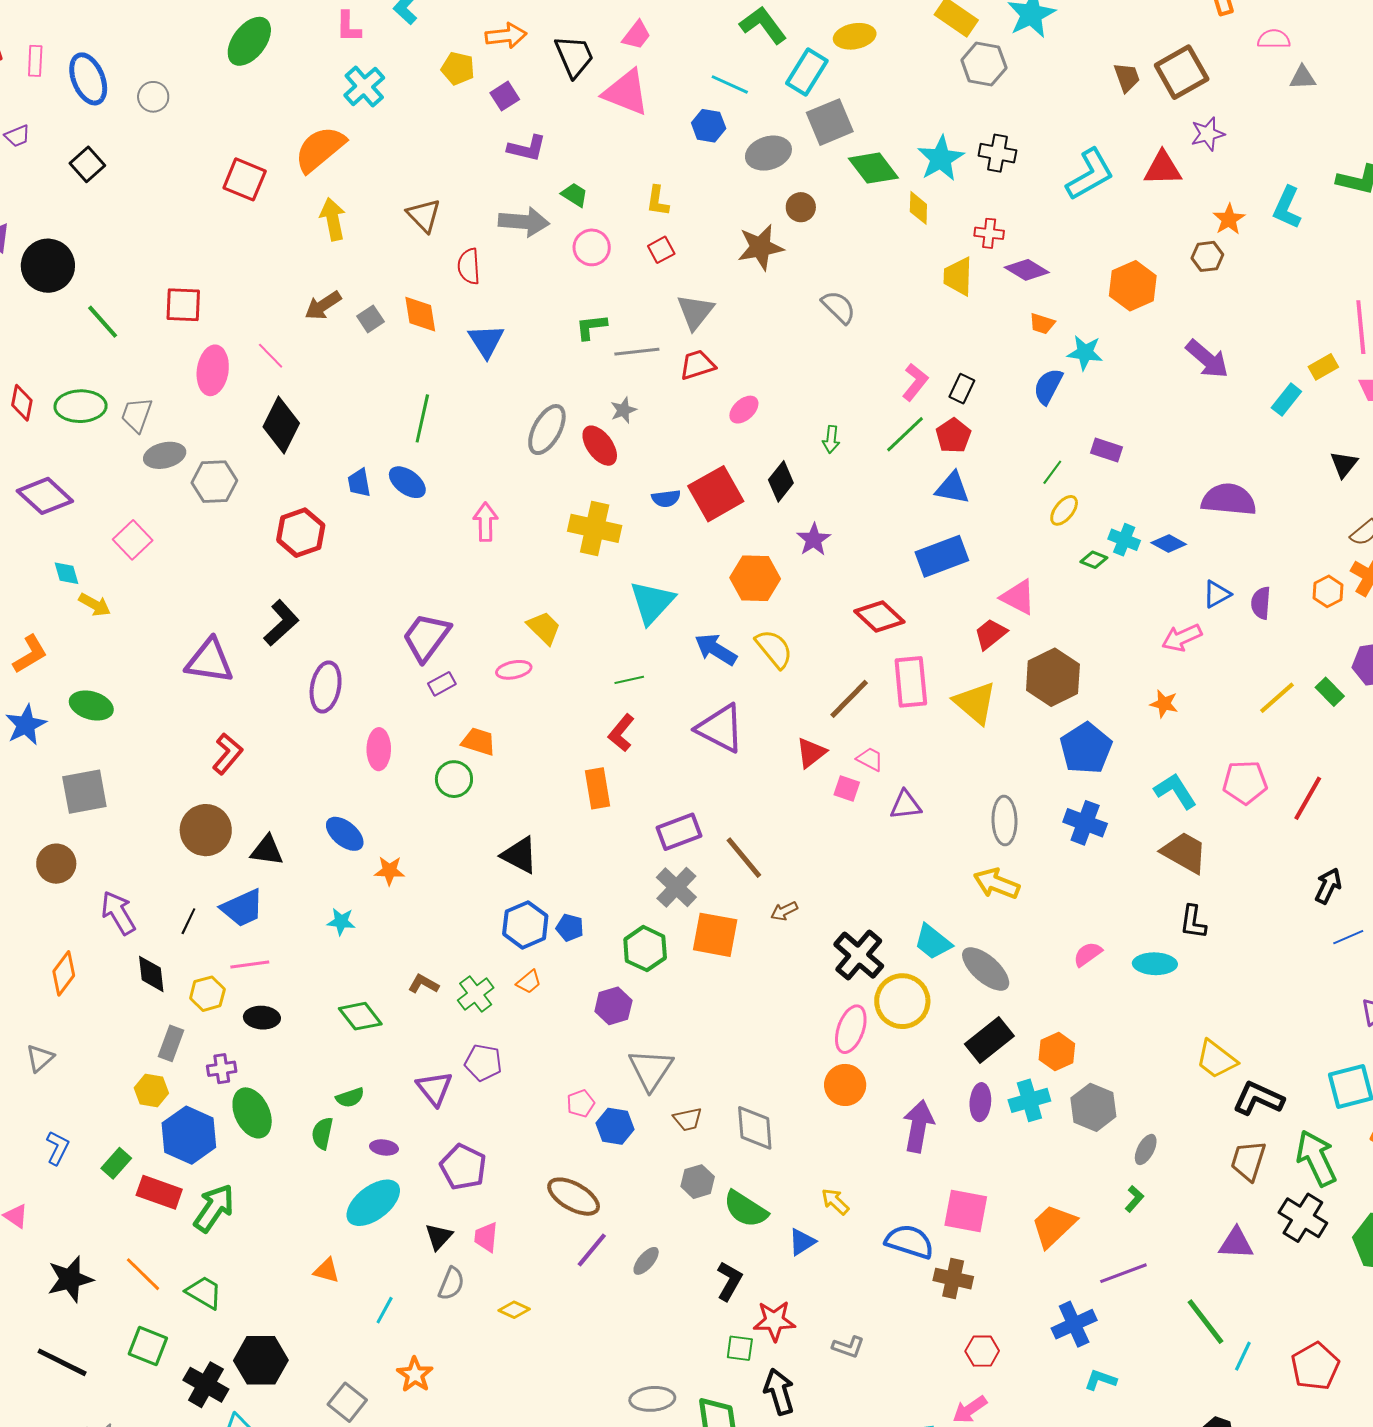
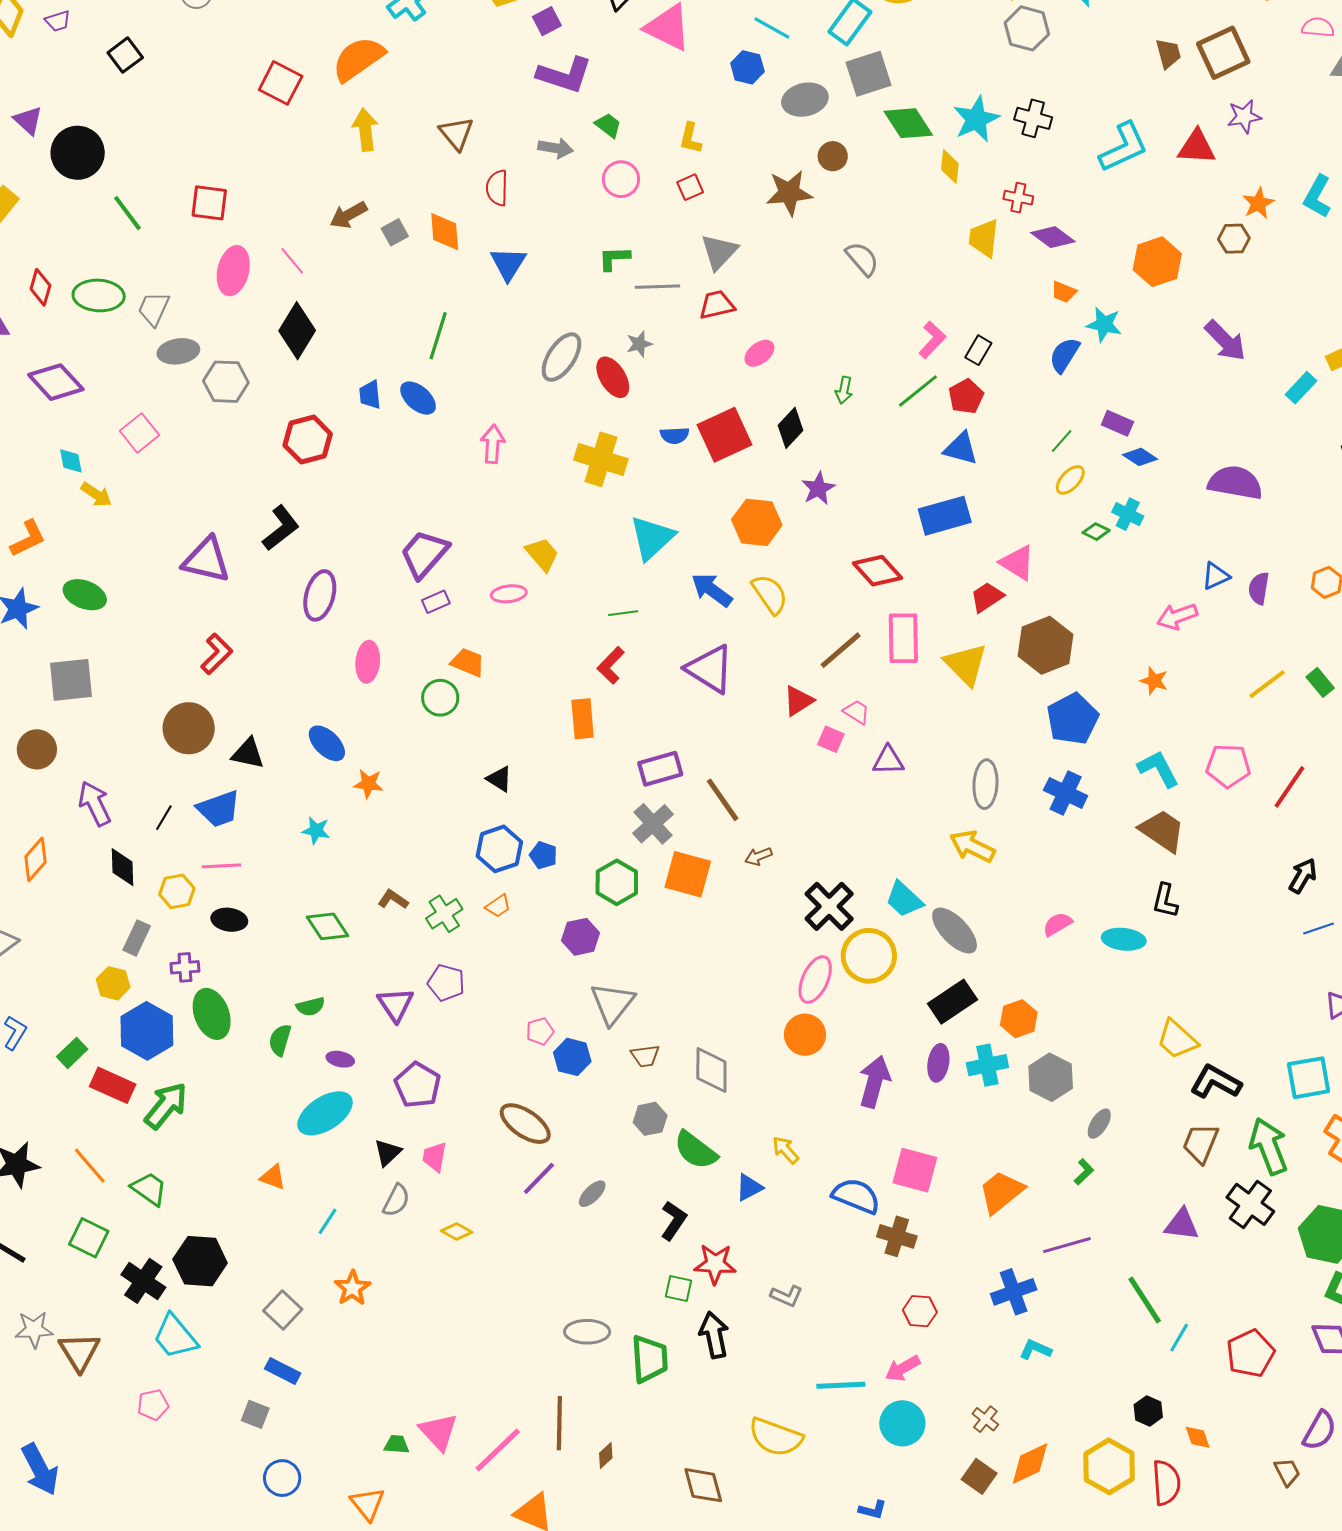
purple L-shape: (527, 148) -> (565, 75), size x1.4
gray arrow: (524, 222) -> (556, 148), size x0.7
blue diamond: (1169, 543) -> (1140, 457), moved
black triangle: (520, 855) -> (499, 779), size x0.7

